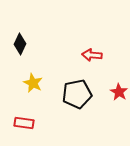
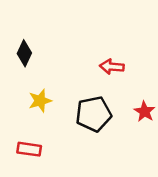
yellow star: (33, 83) -> (40, 101), turned 30

